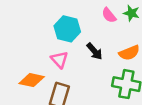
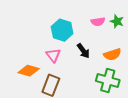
pink semicircle: (109, 15) -> (98, 22), turned -64

